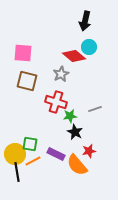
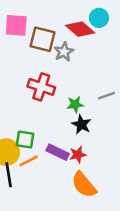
brown square: (27, 81) -> (43, 39), moved
red cross: (56, 102) -> (41, 87), moved
red star: (89, 151) -> (78, 155), moved
orange semicircle: (77, 165) -> (84, 185), moved

